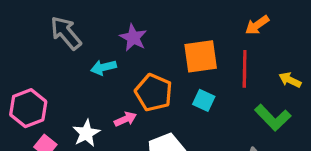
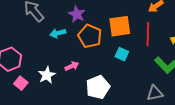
orange pentagon: (154, 92) -> (90, 36), moved

